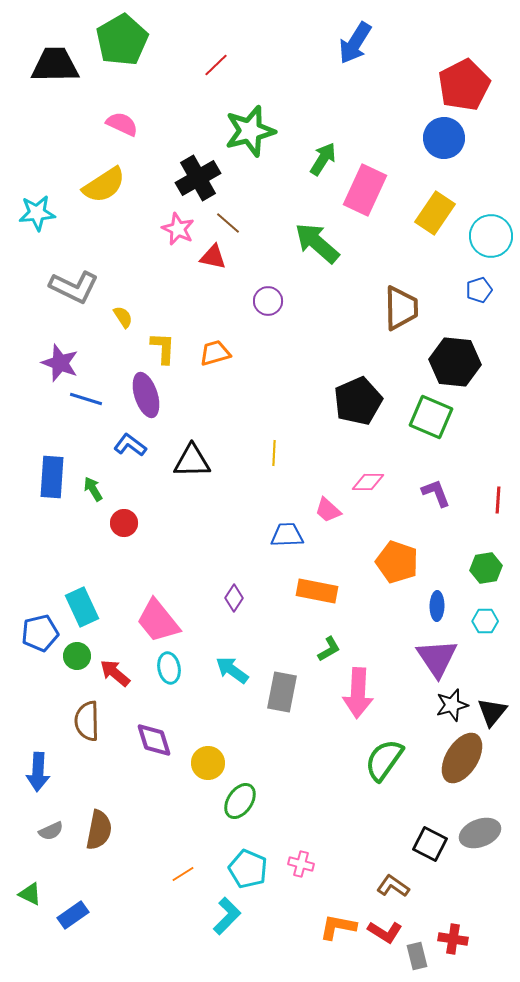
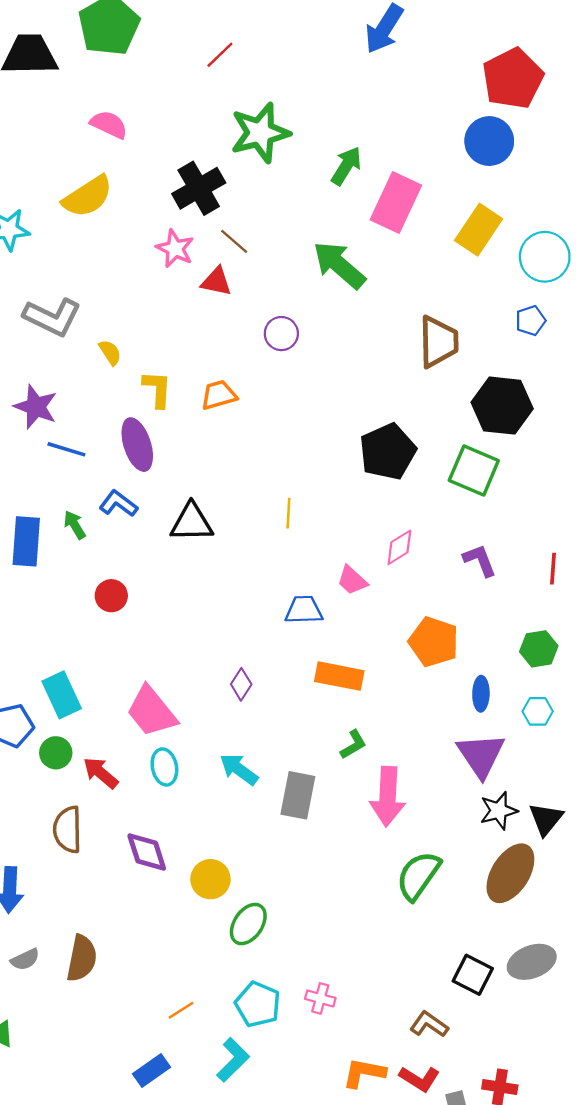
pink diamond: (368, 482) -> (399, 547), turned -32
green arrow: (93, 489) -> (75, 525), moved
blue rectangle: (73, 915) -> (151, 1070), moved

